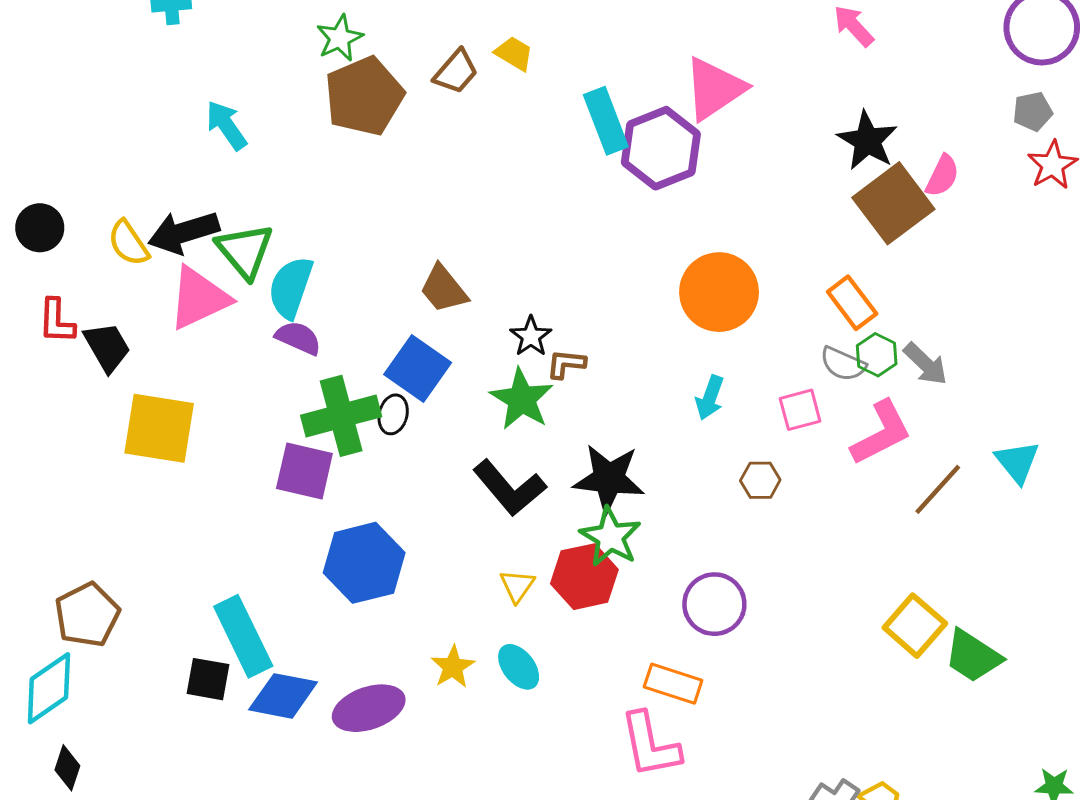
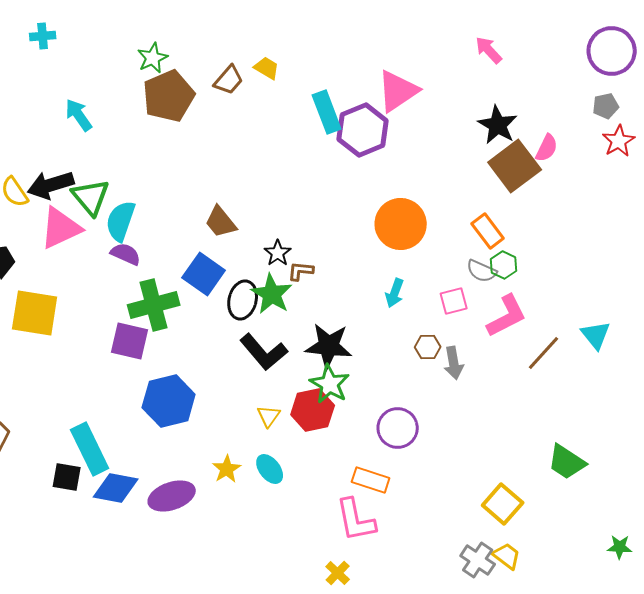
gray arrow: (926, 364) -> (454, 363), moved, turned 36
black ellipse: (393, 414) -> (243, 300), moved, size x1.5
yellow square: (915, 626) -> (503, 504), moved

